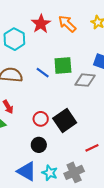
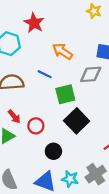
orange arrow: (67, 24) -> (62, 51), moved
green square: (63, 66) -> (65, 94), moved
red circle: (41, 119) -> (36, 126), moved

